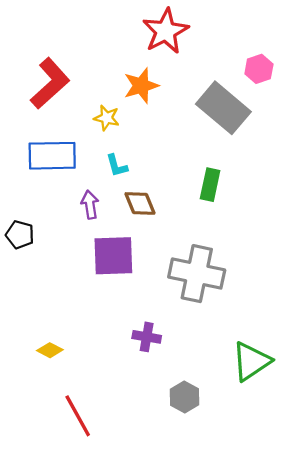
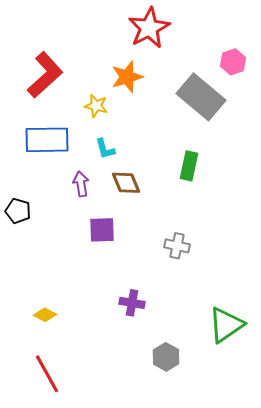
purple square: (113, 256) -> (102, 230), size x0.7
gray cross: (197, 274) -> (177, 246), size x0.5
red line: (78, 416) -> (47, 374), moved

